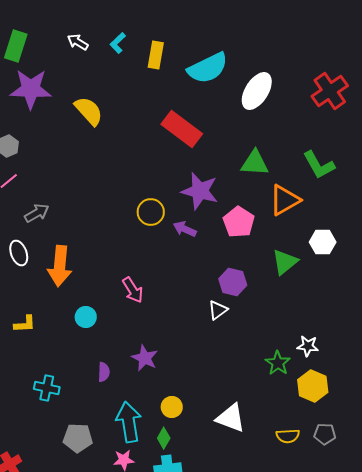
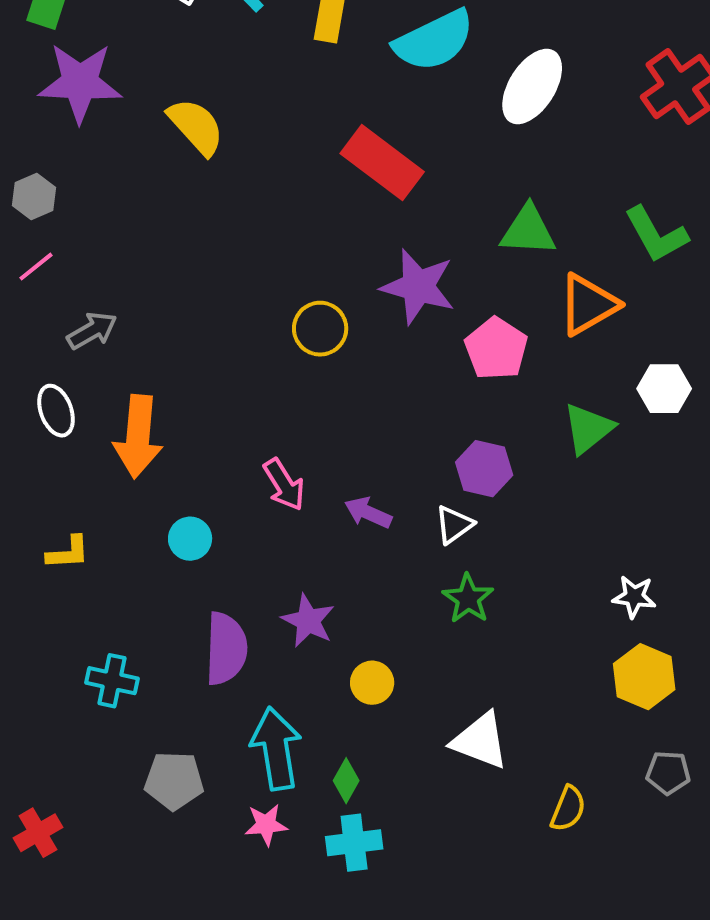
purple arrow: (185, 229) -> (368, 513), moved
green star: (278, 363) -> (468, 599), moved
purple semicircle: (104, 372) -> (226, 649), size x1.8
yellow circle: (172, 407) -> (372, 683), moved
yellow semicircle: (288, 436) -> (568, 809), moved, turned -65

